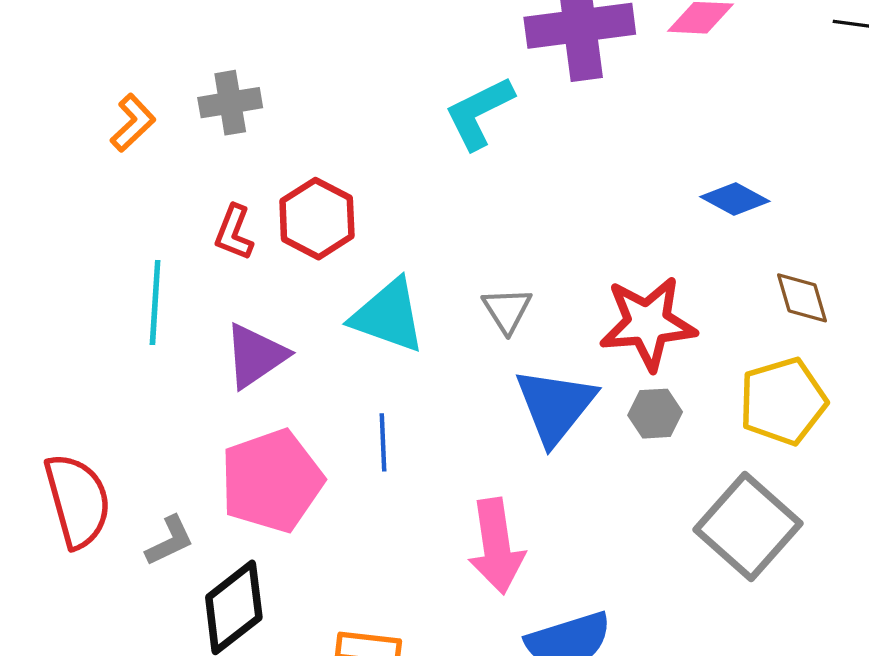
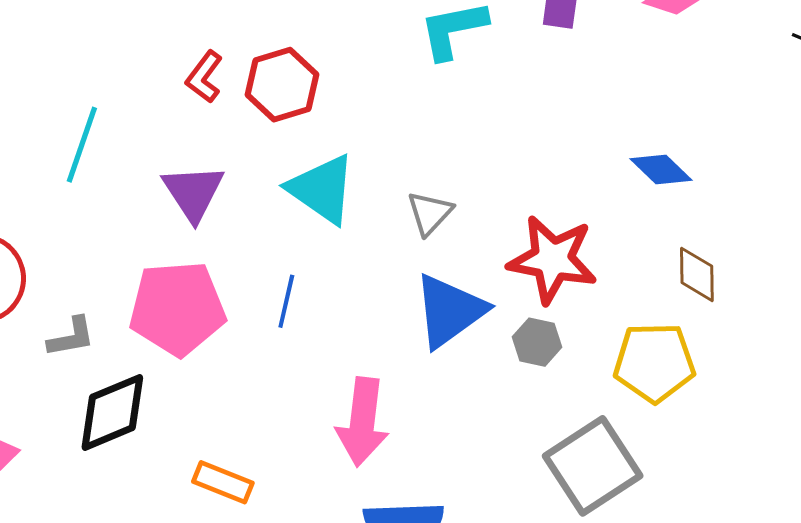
cyan line: (155, 303) -> (82, 145), moved
purple triangle: (255, 356) -> (193, 192), turned -44

